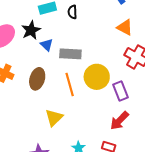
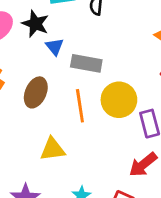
black star: (31, 30) -> (35, 24), turned -30
yellow triangle: (54, 118) -> (52, 149), turned 30

